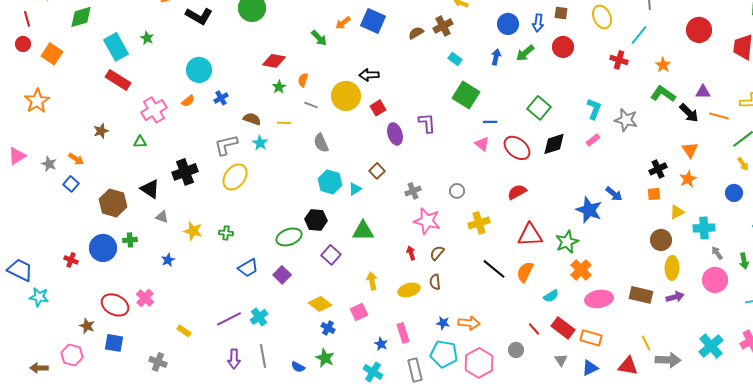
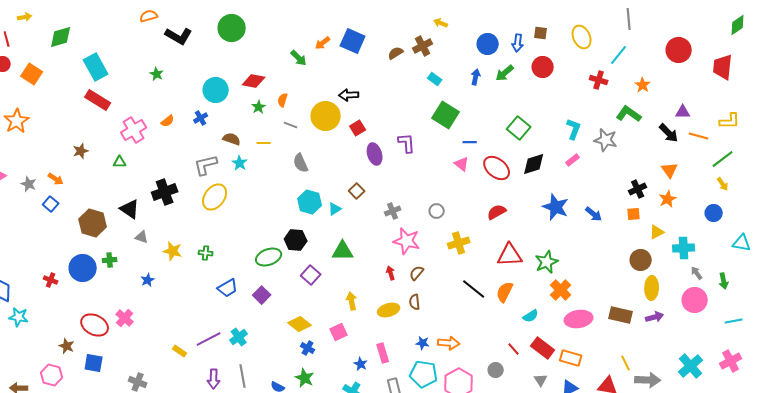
green star: (147, 38) -> (157, 74), moved
cyan circle: (199, 70) -> (216, 90), moved
green L-shape: (663, 94) -> (629, 114), moved
blue star: (589, 210) -> (556, 207), moved
yellow rectangle: (184, 331) -> (180, 351), moved

